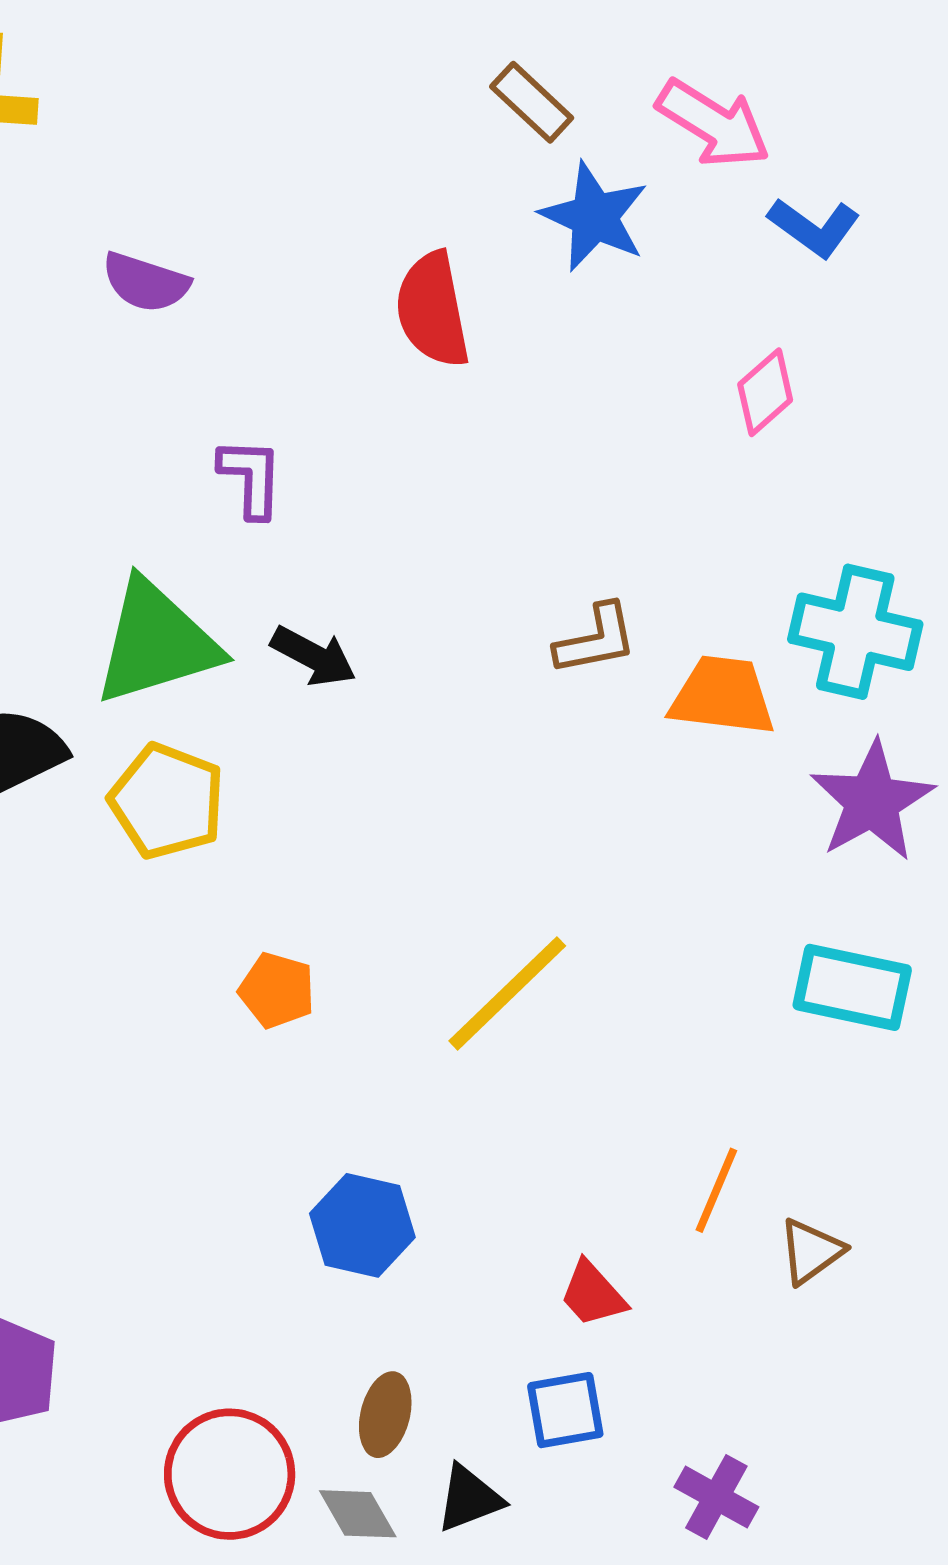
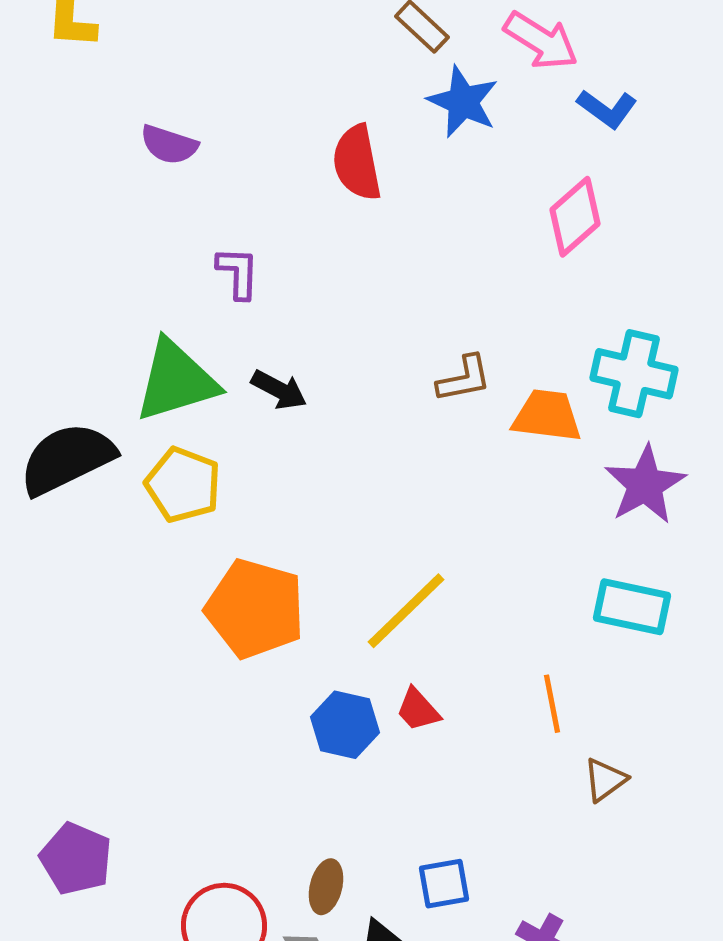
pink diamond: (765, 392) -> (575, 217), size x1.4
orange pentagon: (277, 990) -> (255, 609), size x2.0
orange line: (716, 1190) -> (552, 704), moved, turned -34
blue hexagon: (362, 1225) -> (345, 725), moved
red trapezoid: (593, 1294) -> (418, 710), moved

